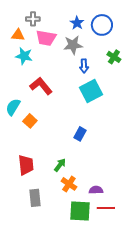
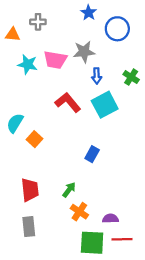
blue star: (77, 23) -> (89, 13), moved
orange triangle: (18, 35) -> (13, 35), moved
pink trapezoid: (46, 38) -> (55, 60), moved
green cross: (114, 57) -> (131, 77), moved
red L-shape: (41, 86) -> (68, 102), moved
gray rectangle: (35, 198) -> (29, 227), moved

